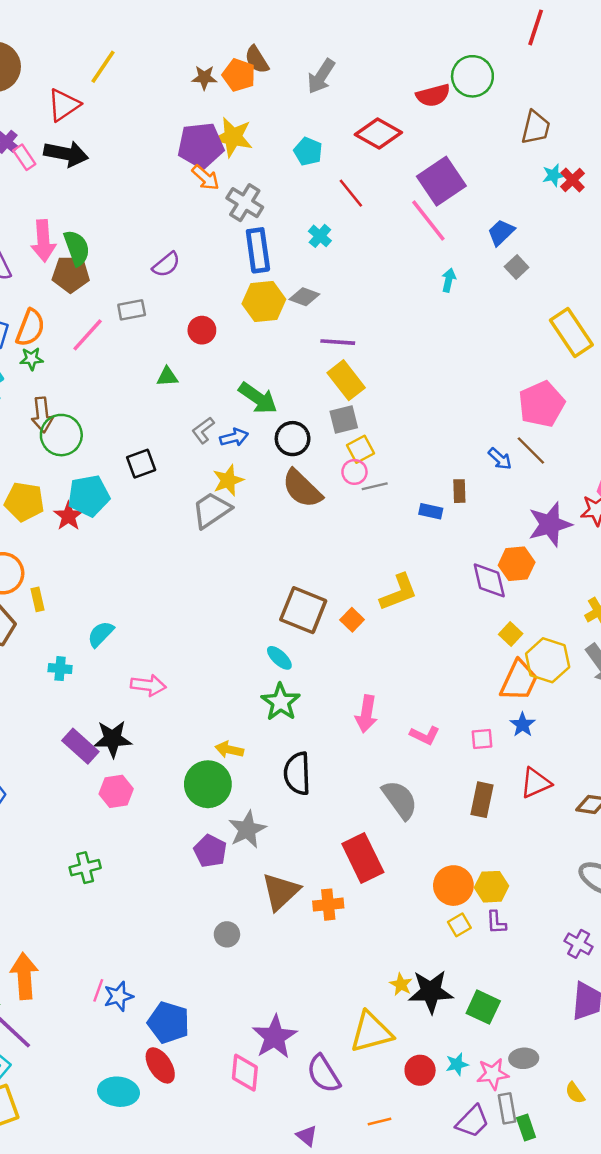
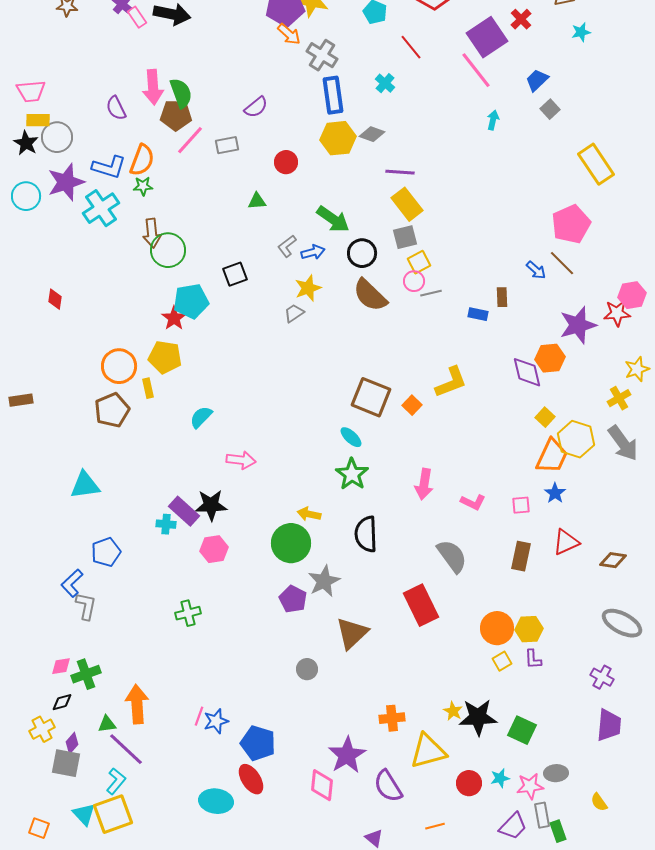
red cross: (573, 180) -> (521, 19), moved
pink line: (88, 335) -> (190, 140), moved
yellow pentagon: (24, 502) -> (165, 357), moved
gray trapezoid: (211, 510) -> (294, 313), size x0.6
cyan cross: (60, 669) -> (166, 524), moved
orange cross: (328, 905) -> (392, 718), moved

